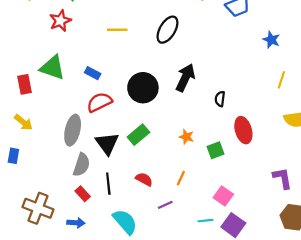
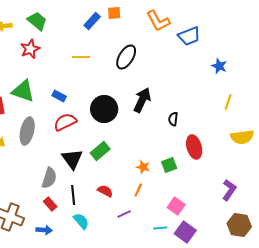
gray ellipse: (73, 130) -> (27, 131), moved
orange star: (186, 137) -> (143, 167), moved
purple L-shape: (282, 178) -> (229, 190), turned 45
cyan semicircle: (125, 222) -> (81, 221), moved, size x0.7

